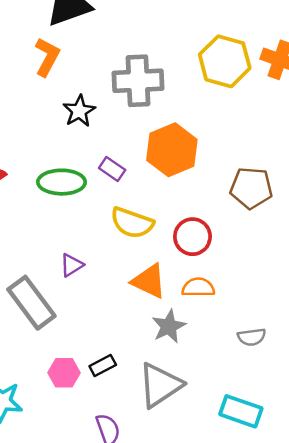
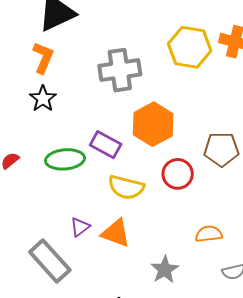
black star: (79, 111) -> (43, 99), moved
purple rectangle: (112, 169) -> (106, 145), size x1.4
red circle: (192, 237) -> (178, 174), moved
orange triangle: (149, 281) -> (116, 233), moved
orange semicircle: (198, 287) -> (209, 234), moved

